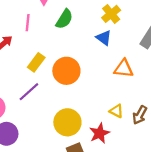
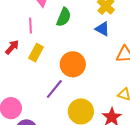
yellow rectangle: (36, 62) -> (36, 53), moved
purple line: (29, 92) -> (54, 89), moved

